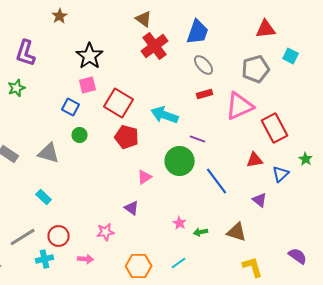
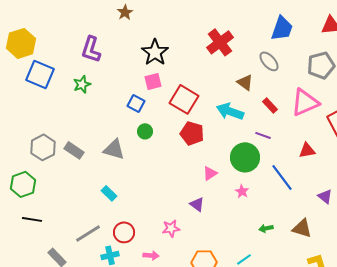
brown triangle: (144, 19) -> (245, 82), moved
blue trapezoid: (198, 32) -> (282, 28), moved
red rectangle: (205, 94) -> (270, 105), moved, turned 63
red triangle: (255, 160) -> (307, 150), moved
pink star: (180, 223) -> (242, 191), moved

